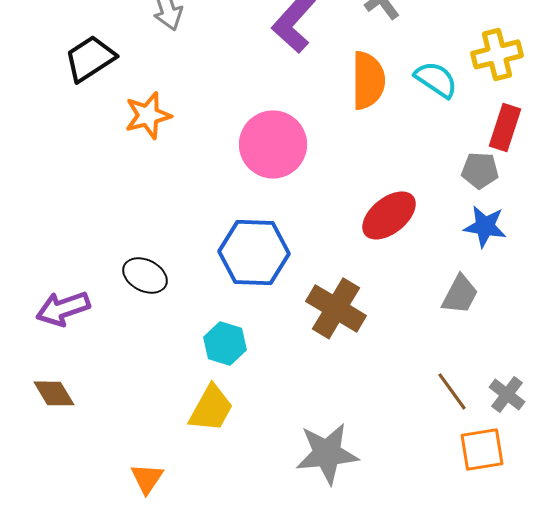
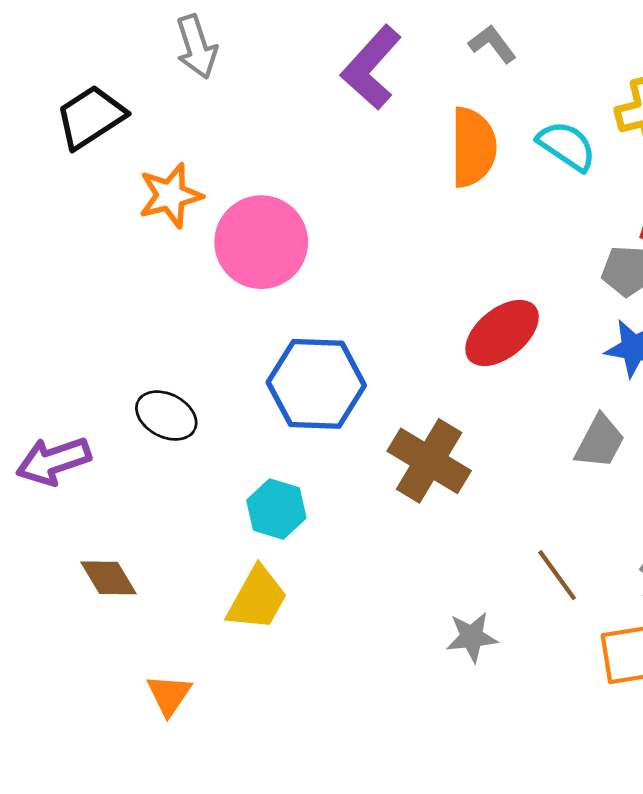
pink circle: (273, 144) -> (261, 242), moved
brown line: (452, 391) -> (557, 575), moved
brown diamond: (54, 393) -> (109, 578), moved
gray star: (327, 453) -> (472, 637), moved, size x0.6

